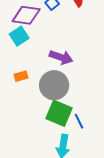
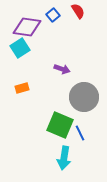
purple arrow: (61, 57) -> (62, 69), size x0.7
gray circle: (54, 85) -> (84, 97), moved

